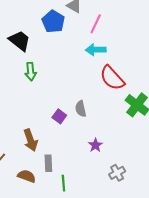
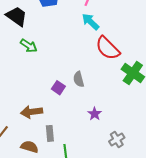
cyan arrow: (96, 50) -> (90, 22), turned 48
green arrow: (31, 72) -> (29, 46), turned -48
brown arrow: (30, 140) -> (32, 112), turned 105

